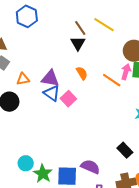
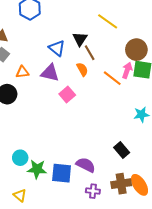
brown line: (80, 28) -> (90, 53), moved
blue triangle: (52, 93) -> (57, 48), moved
green star: (43, 174) -> (37, 169), turned -30

